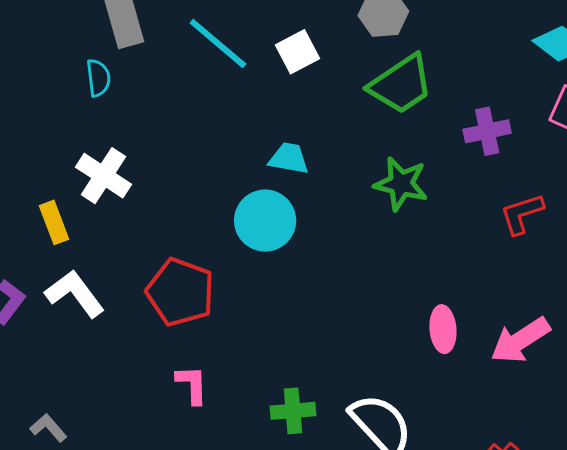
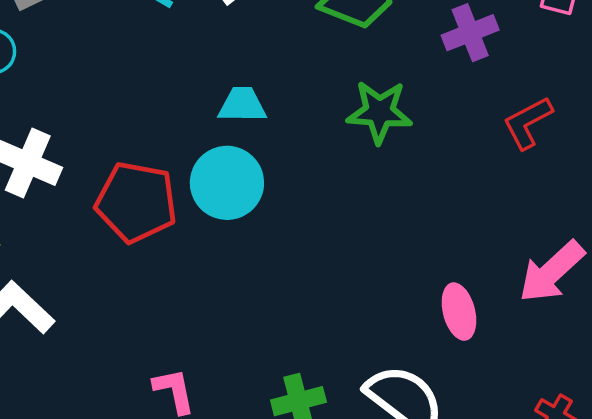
red pentagon: (180, 292) -> (136, 202), moved
pink ellipse: (443, 329) -> (459, 312), moved

